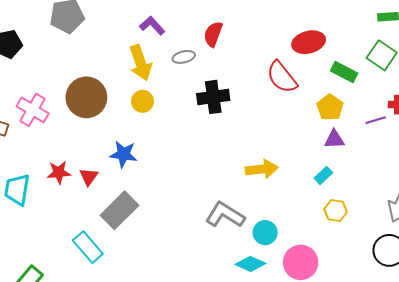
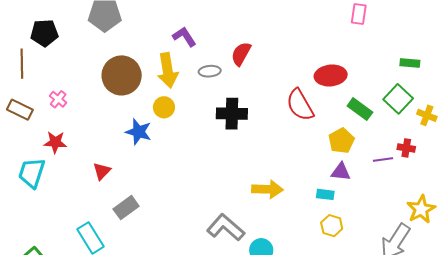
brown circle: (86, 97) -> (122, 75), moved
pink cross: (33, 110) -> (58, 99), size x0.6
blue star: (123, 154) -> (138, 132), moved
red star: (59, 172) -> (55, 142), moved
cyan rectangle: (323, 175) -> (325, 194), moved, turned 42
gray rectangle: (120, 210) -> (126, 208), size x0.7
yellow hexagon: (336, 210) -> (332, 226), moved

